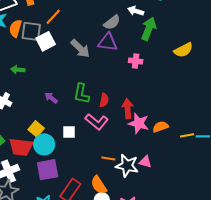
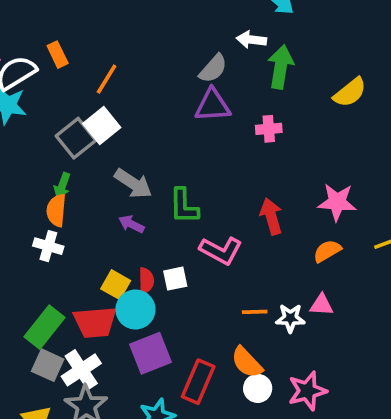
orange semicircle: (15, 28) -> (56, 210), moved
gray square: (31, 31) -> (76, 138), moved, turned -35
gray arrow: (80, 49) -> (133, 184), moved
green arrow: (18, 70) -> (62, 186), turned -64
red semicircle: (104, 100) -> (146, 281), moved
pink star: (139, 123) -> (337, 202), moved
orange semicircle: (161, 127) -> (327, 251), moved
white star: (127, 166) -> (290, 318), size x0.7

